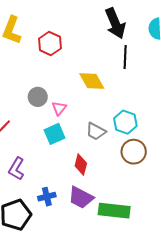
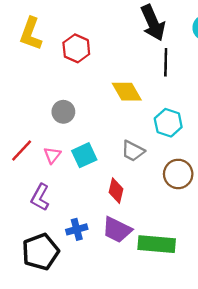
pink triangle: (59, 108) -> (52, 155), moved
cyan hexagon: (125, 122) -> (168, 123), moved

